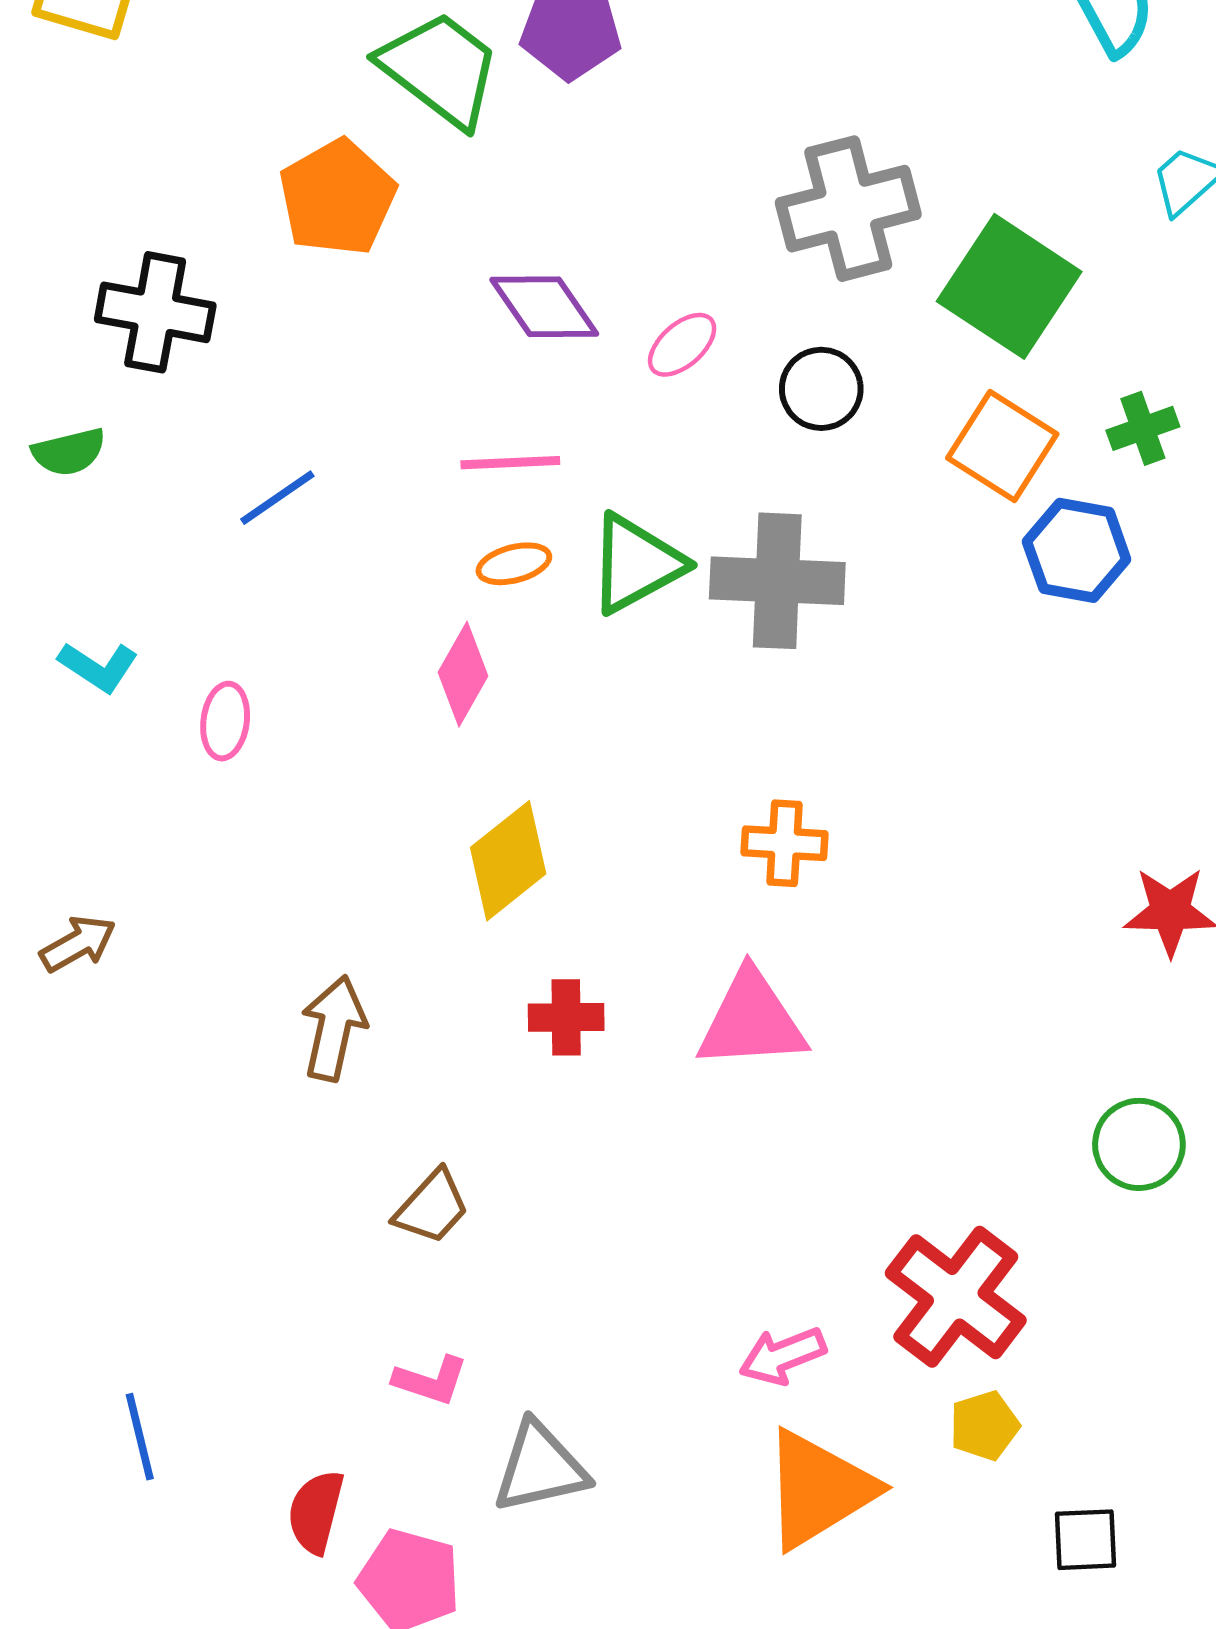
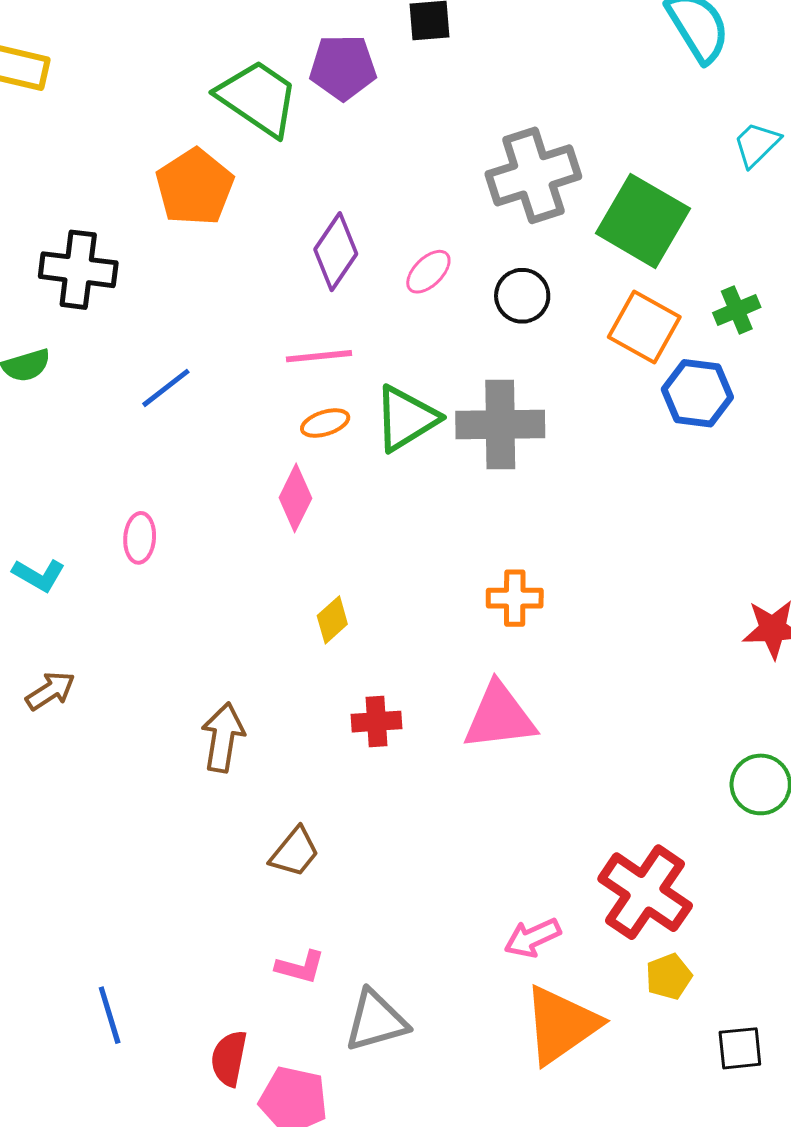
purple diamond: (544, 307) -> (336, 252), turned 72
cyan L-shape: (98, 667) -> (39, 575), moved
yellow diamond: (508, 861) -> (332, 620), size x0.6

